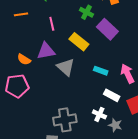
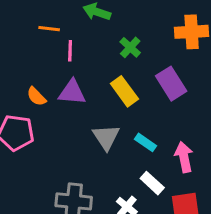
green cross: (86, 12) -> (130, 47), moved
pink line: (52, 24) -> (70, 51), moved
gray triangle: (66, 67) -> (106, 137), moved

